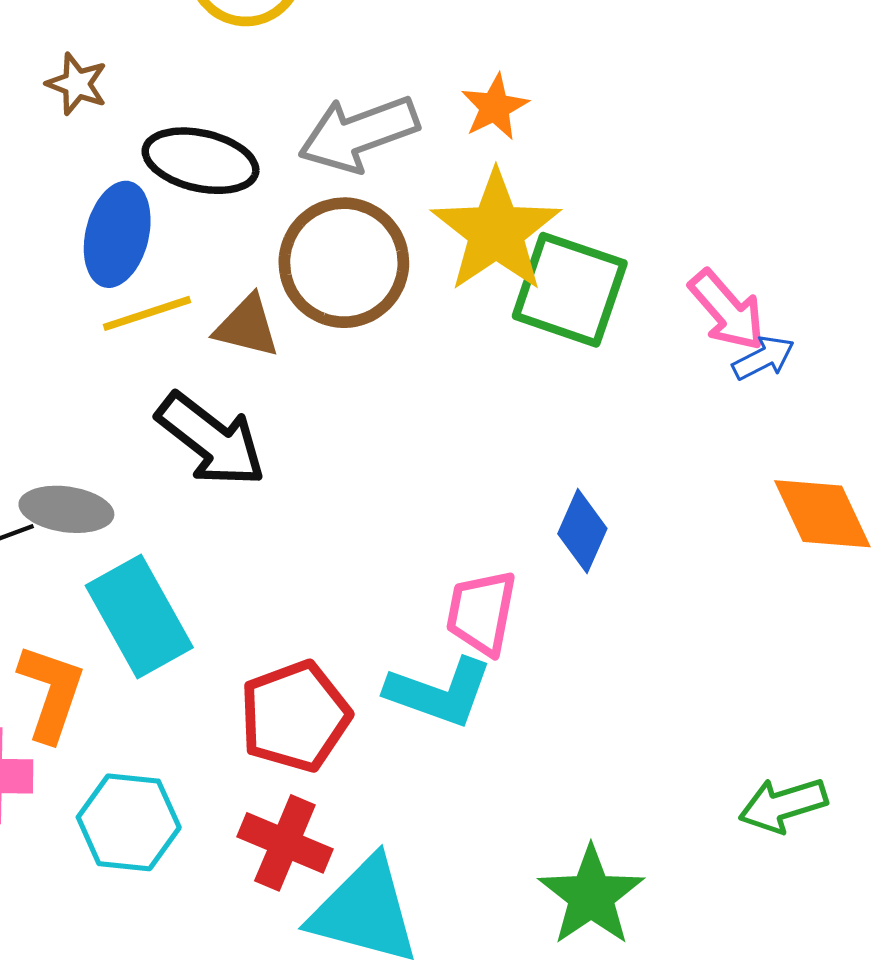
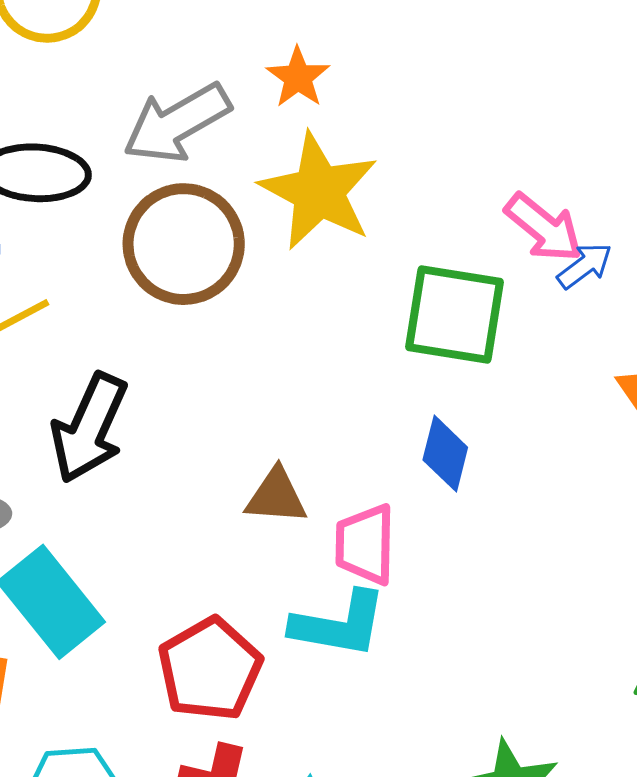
green square: (570, 290) -> (455, 315), moved
brown triangle: (247, 326) -> (276, 496), moved
black arrow: (211, 440) -> (89, 428), turned 86

